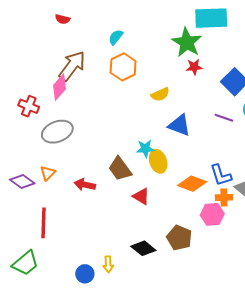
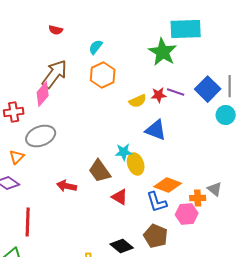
red semicircle: (63, 19) -> (56, 30), moved
red star: (194, 67) -> (159, 95), moved
red cross: (29, 106) -> (14, 112), turned -30
purple line: (224, 118) -> (176, 92), moved
orange triangle: (48, 173) -> (17, 157), moved
blue L-shape: (221, 175) -> (157, 202), moved

